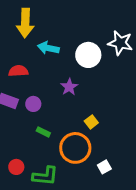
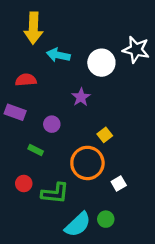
purple circle: (33, 104) -> (52, 124), moved
green rectangle: (43, 132) -> (36, 150), moved

